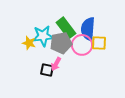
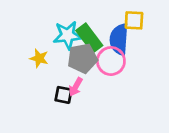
cyan star: (43, 36) -> (68, 35), moved
yellow square: (99, 43) -> (134, 20), moved

